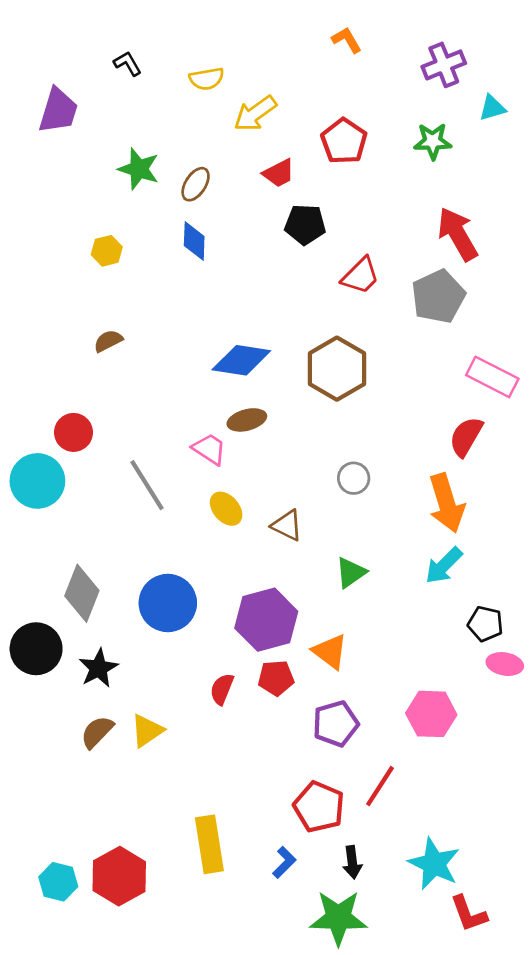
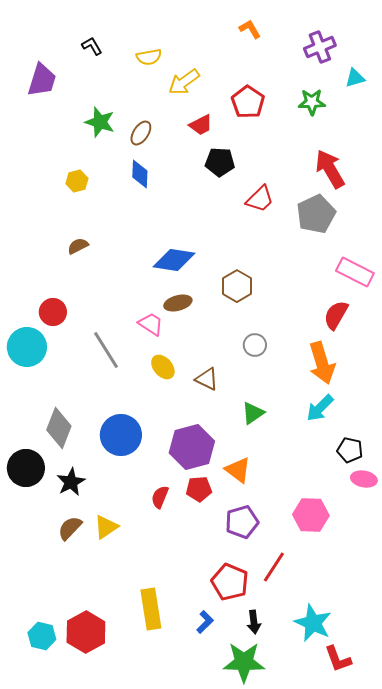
brown hexagon: (337, 369) -> (237, 286), moved, size x0.7

